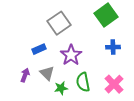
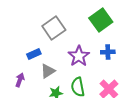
purple star: (71, 55) -> (79, 56), moved
gray triangle: (47, 73) -> (48, 71), moved, turned 42

